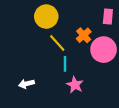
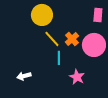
orange cross: (84, 35) -> (72, 39), moved
pink star: (75, 85) -> (77, 77), moved

